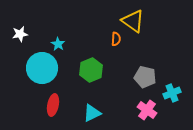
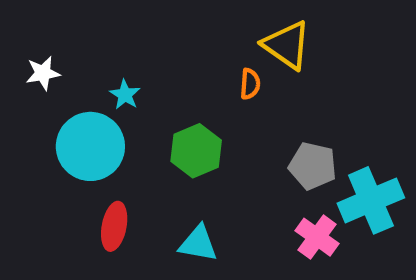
cyan cross: (172, 93) -> (371, 200), size x1.6
cyan triangle: (92, 113) -> (198, 244), turned 36

